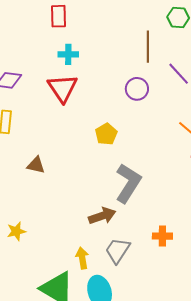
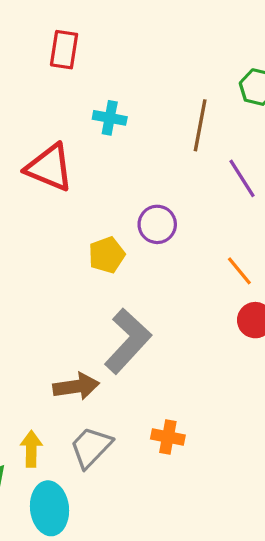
cyan cross: (68, 54) -> (110, 118), moved
red triangle: (63, 88) -> (49, 168), turned -44
purple circle: (137, 89) -> (157, 224), moved

